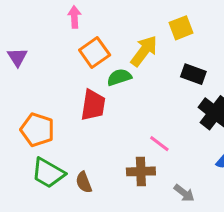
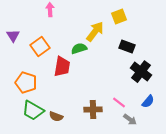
orange square: (95, 53) -> (40, 47), moved
pink line: (159, 144) -> (119, 103), moved
brown semicircle: (84, 182) -> (56, 117), turned -48
gray arrow: (184, 193) -> (130, 120), moved

